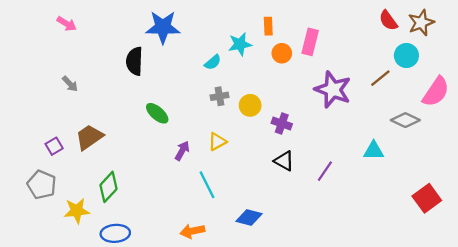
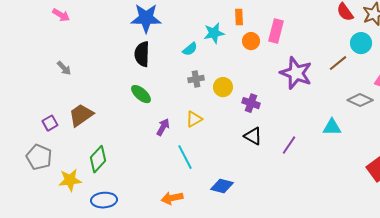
black semicircle: (135, 61) -> (142, 54), moved

